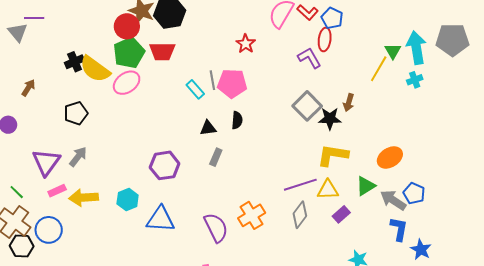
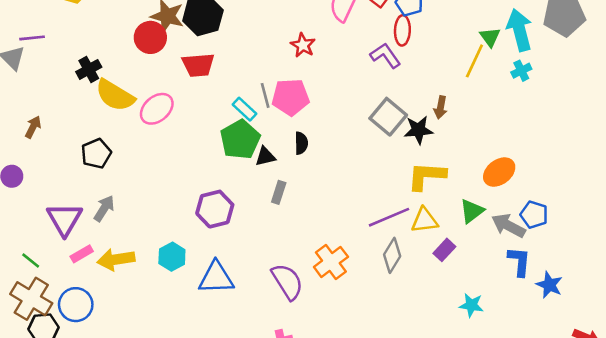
green pentagon: (129, 53) -> (240, 140), moved
black cross: (75, 62) -> (89, 69), moved

